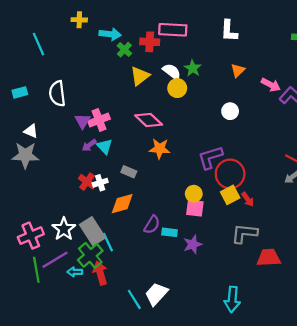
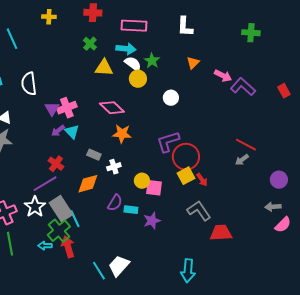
cyan arrow: (110, 34) -> (126, 49), moved
red cross: (150, 42) -> (93, 13), moved
yellow triangle: (140, 76) -> (104, 68), turned 42
white circle: (230, 111) -> (171, 98), moved
white cross: (100, 183) -> (114, 167), moved
yellow circle: (194, 194) -> (142, 181), moved
gray L-shape: (244, 233) -> (199, 211), turned 50
purple line: (55, 260) -> (45, 184), moved

